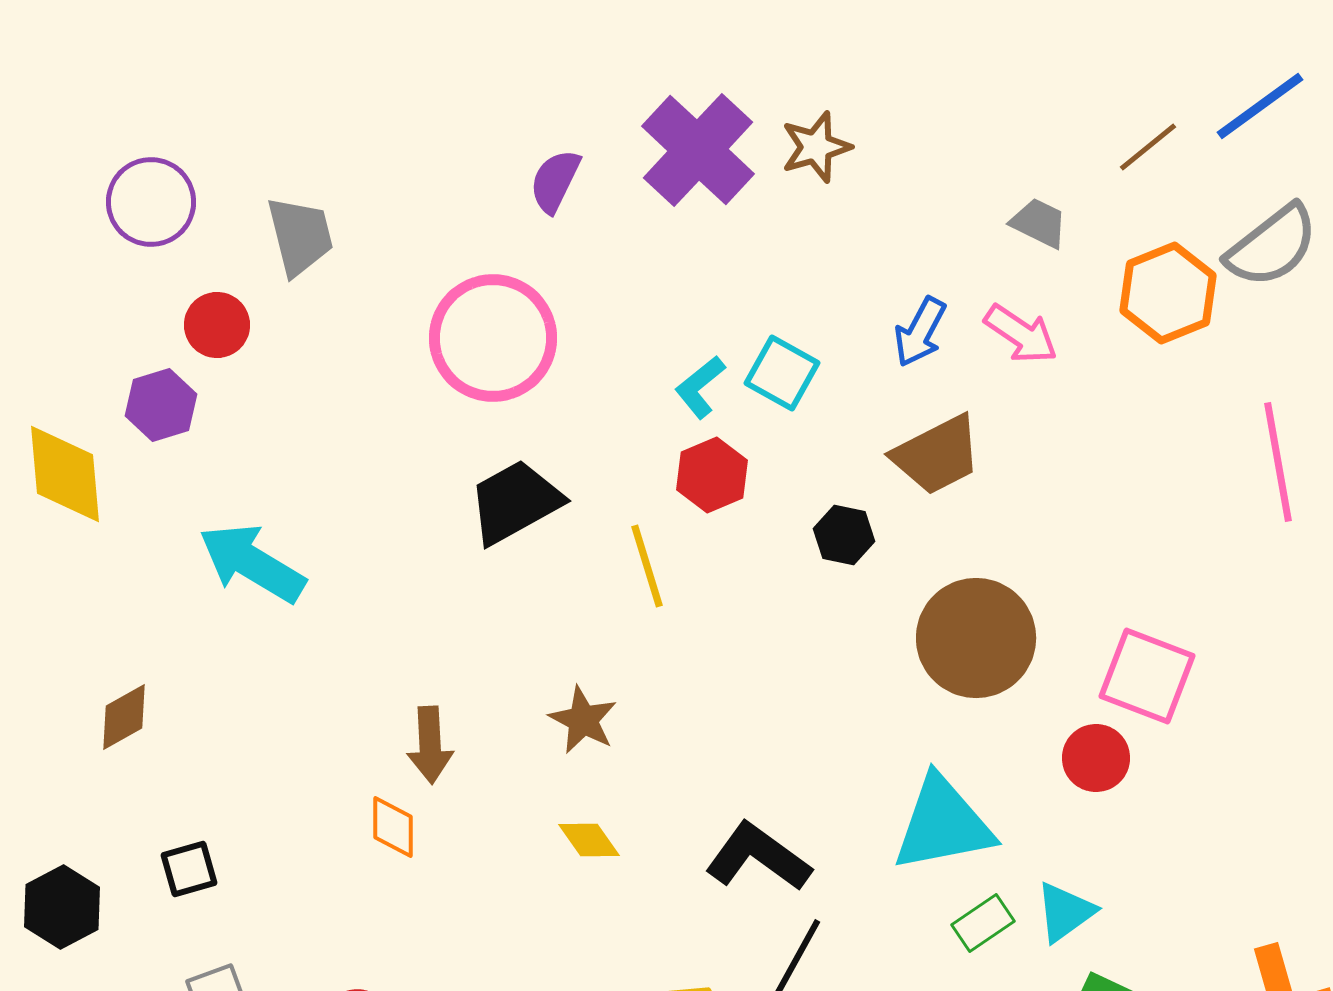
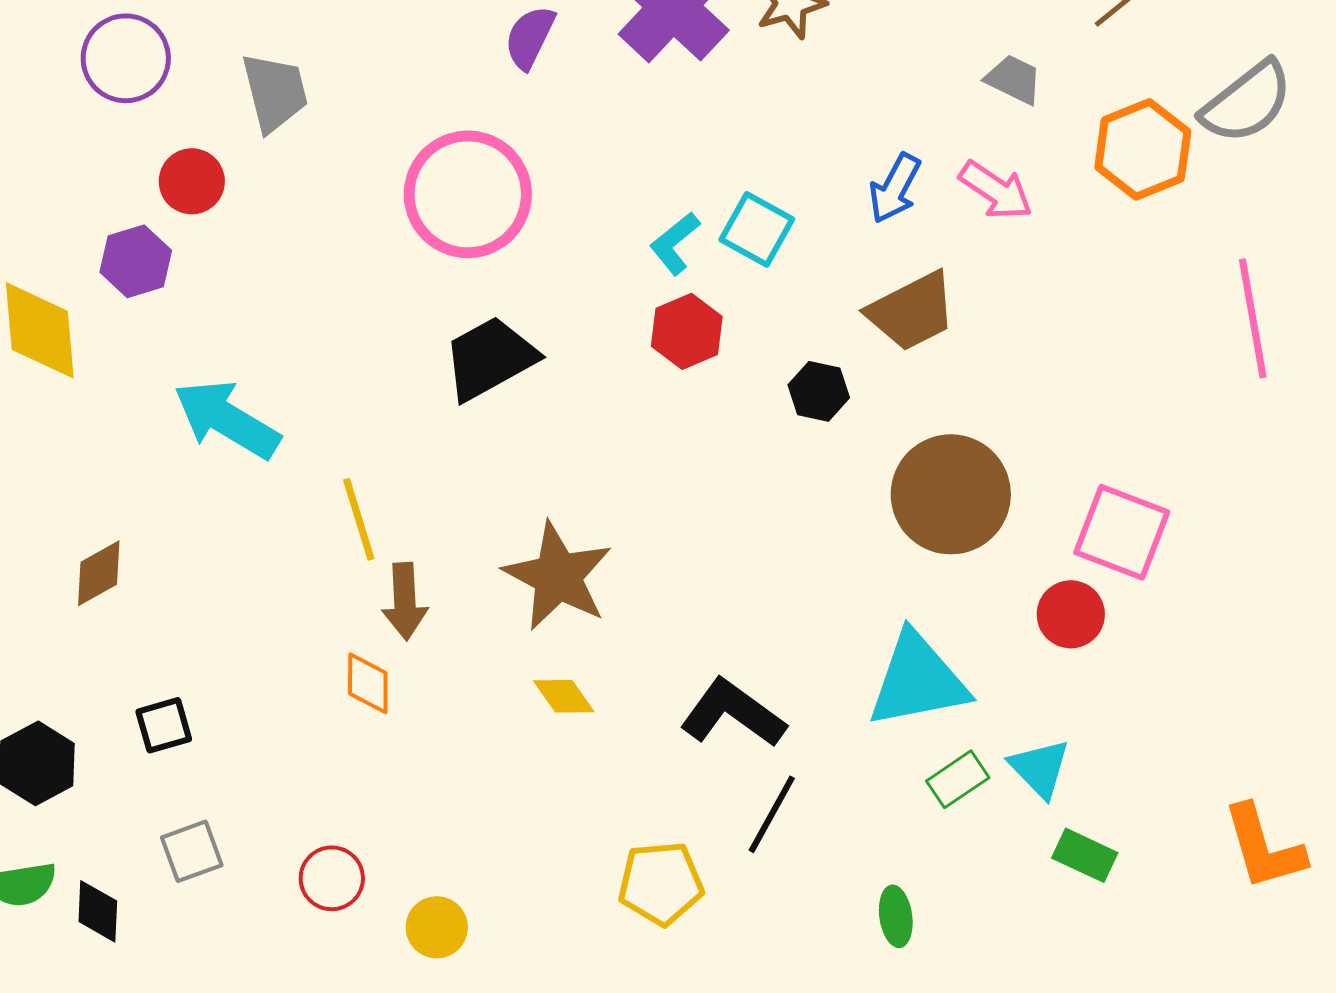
yellow line: (647, 566) -> (359, 519), moved
brown star: (583, 720) -> (558, 576), size x1.6
cyan triangle: (1065, 912) -> (1040, 768), turned -38

